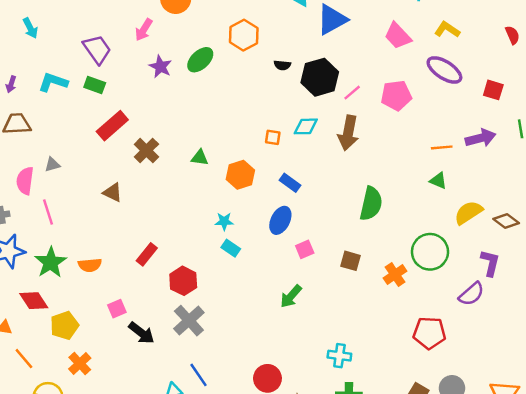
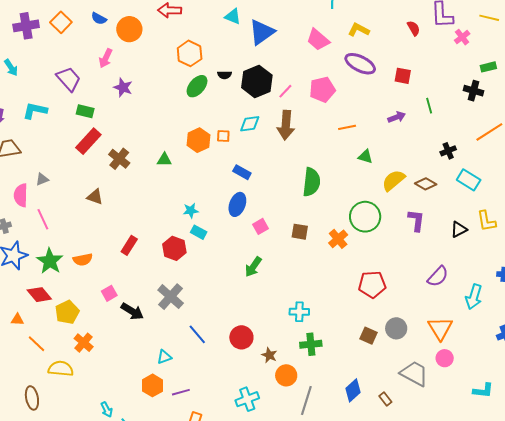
green ellipse: (200, 60) -> (197, 86), moved
green rectangle: (95, 85) -> (85, 111), moved
purple arrow: (481, 138) -> (397, 117), size x0.7
orange line: (442, 147) -> (347, 127), moved
orange hexagon: (240, 175) -> (198, 140), moved
red hexagon: (183, 281) -> (174, 248), moved
purple semicircle: (471, 294) -> (438, 276), moved
blue line: (198, 375) -> (197, 334), moved

